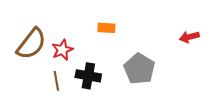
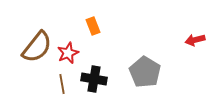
orange rectangle: (106, 28) -> (93, 26), moved, turned 66

